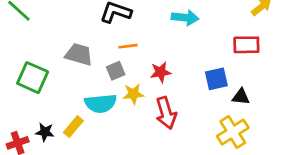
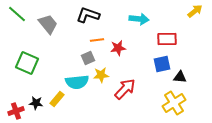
red rectangle: (246, 45) -> (167, 39), moved
gray trapezoid: (79, 54) -> (48, 24), moved, turned 35
red star: (161, 72) -> (118, 48), moved
red arrow: (166, 113) -> (125, 89), turned -120

